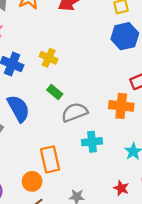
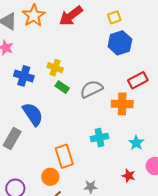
green rectangle: (55, 92) -> (62, 87), moved
gray semicircle: (74, 112) -> (91, 89), moved

